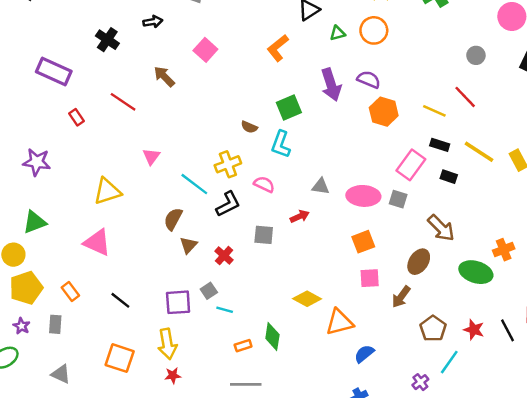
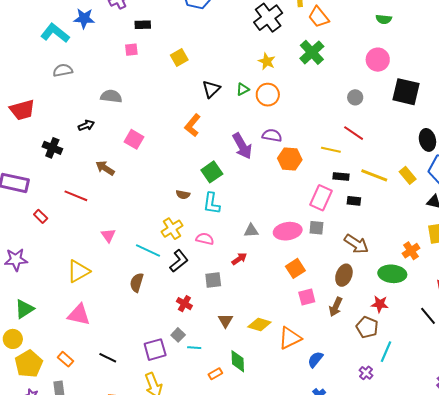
green triangle: (338, 33) -> (243, 89), moved
brown triangle: (189, 245) -> (225, 321), moved
red star: (474, 330) -> (380, 304), moved

